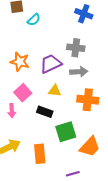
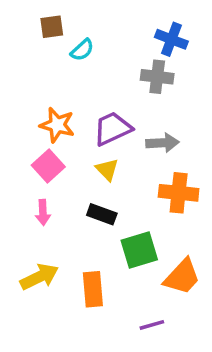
gray cross: (76, 48) -> (157, 77), moved
yellow triangle: (55, 91) -> (107, 170), moved, turned 40
pink square: (23, 93) -> (48, 166), moved

